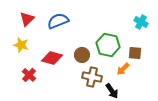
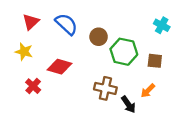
blue semicircle: (58, 21) -> (66, 24), turned 65
brown circle: (82, 55) -> (99, 37), moved
orange arrow: (123, 69) -> (148, 91), moved

